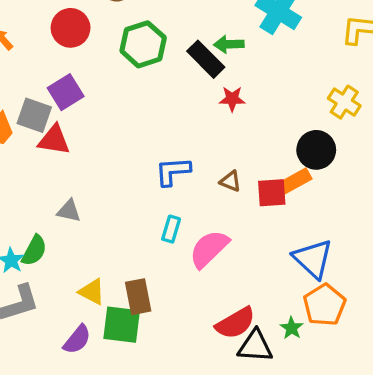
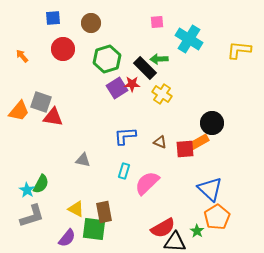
purple square: (66, 92) -> (117, 88), moved
red star: (232, 99) -> (132, 84), moved
yellow cross: (344, 102) -> (162, 94), moved
gray triangle: (69, 211) -> (83, 160), moved

